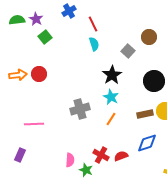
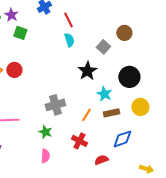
green square: (45, 37) -> (20, 33), turned -32
cyan star: (111, 97) -> (104, 94), moved
brown rectangle: (145, 114) -> (111, 113), moved
red cross: (101, 155) -> (79, 141), moved
red semicircle: (121, 156) -> (101, 160), moved
green star: (86, 170) -> (45, 132), moved

